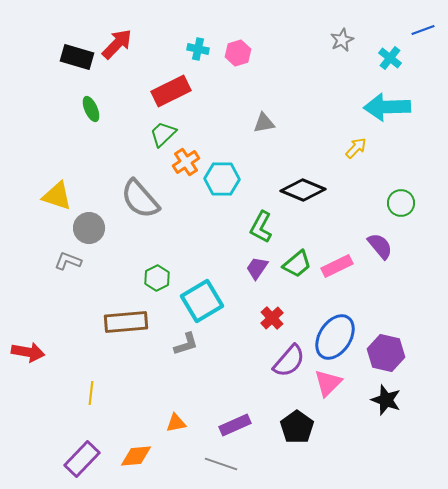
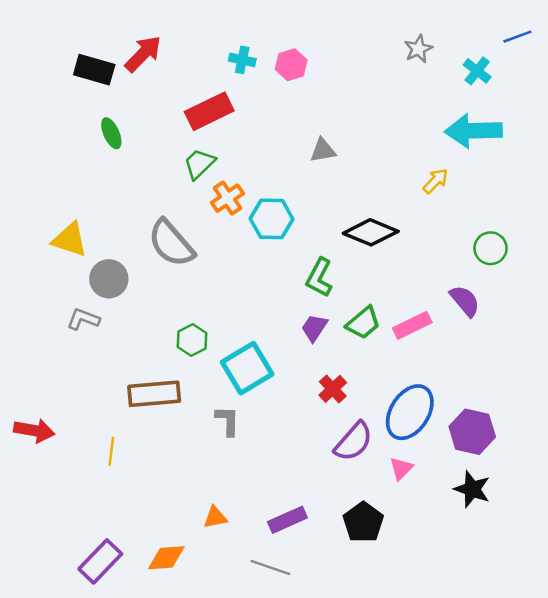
gray L-shape: (186, 344) -> (228, 421), turned -72
pink triangle: (328, 383) -> (401, 468), size x0.7
yellow line: (91, 393) -> (111, 451), moved

